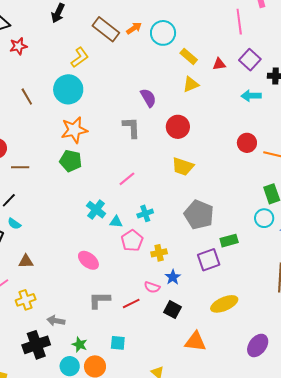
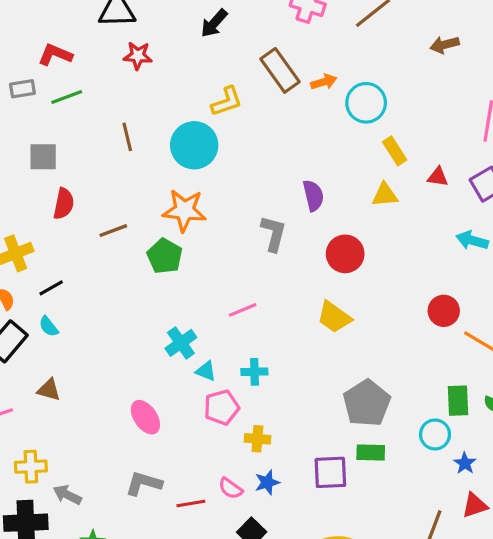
brown line: (20, 167) -> (113, 231), moved, turned -36
gray pentagon: (199, 215) -> (367, 403), moved
yellow cross: (26, 300) -> (31, 467), moved

